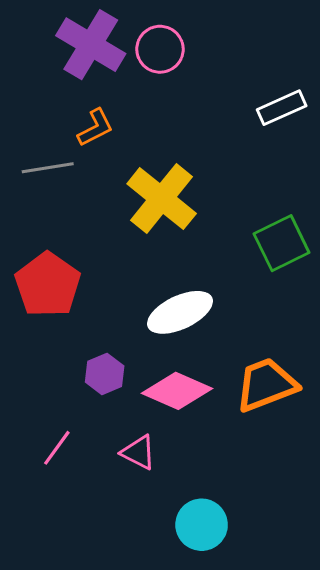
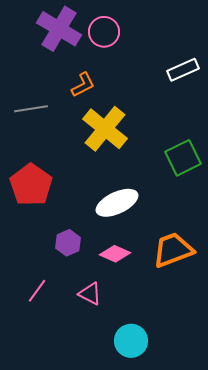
orange L-shape: (95, 128) -> (83, 85), moved
pink diamond: (177, 391) -> (115, 254), size x0.7

